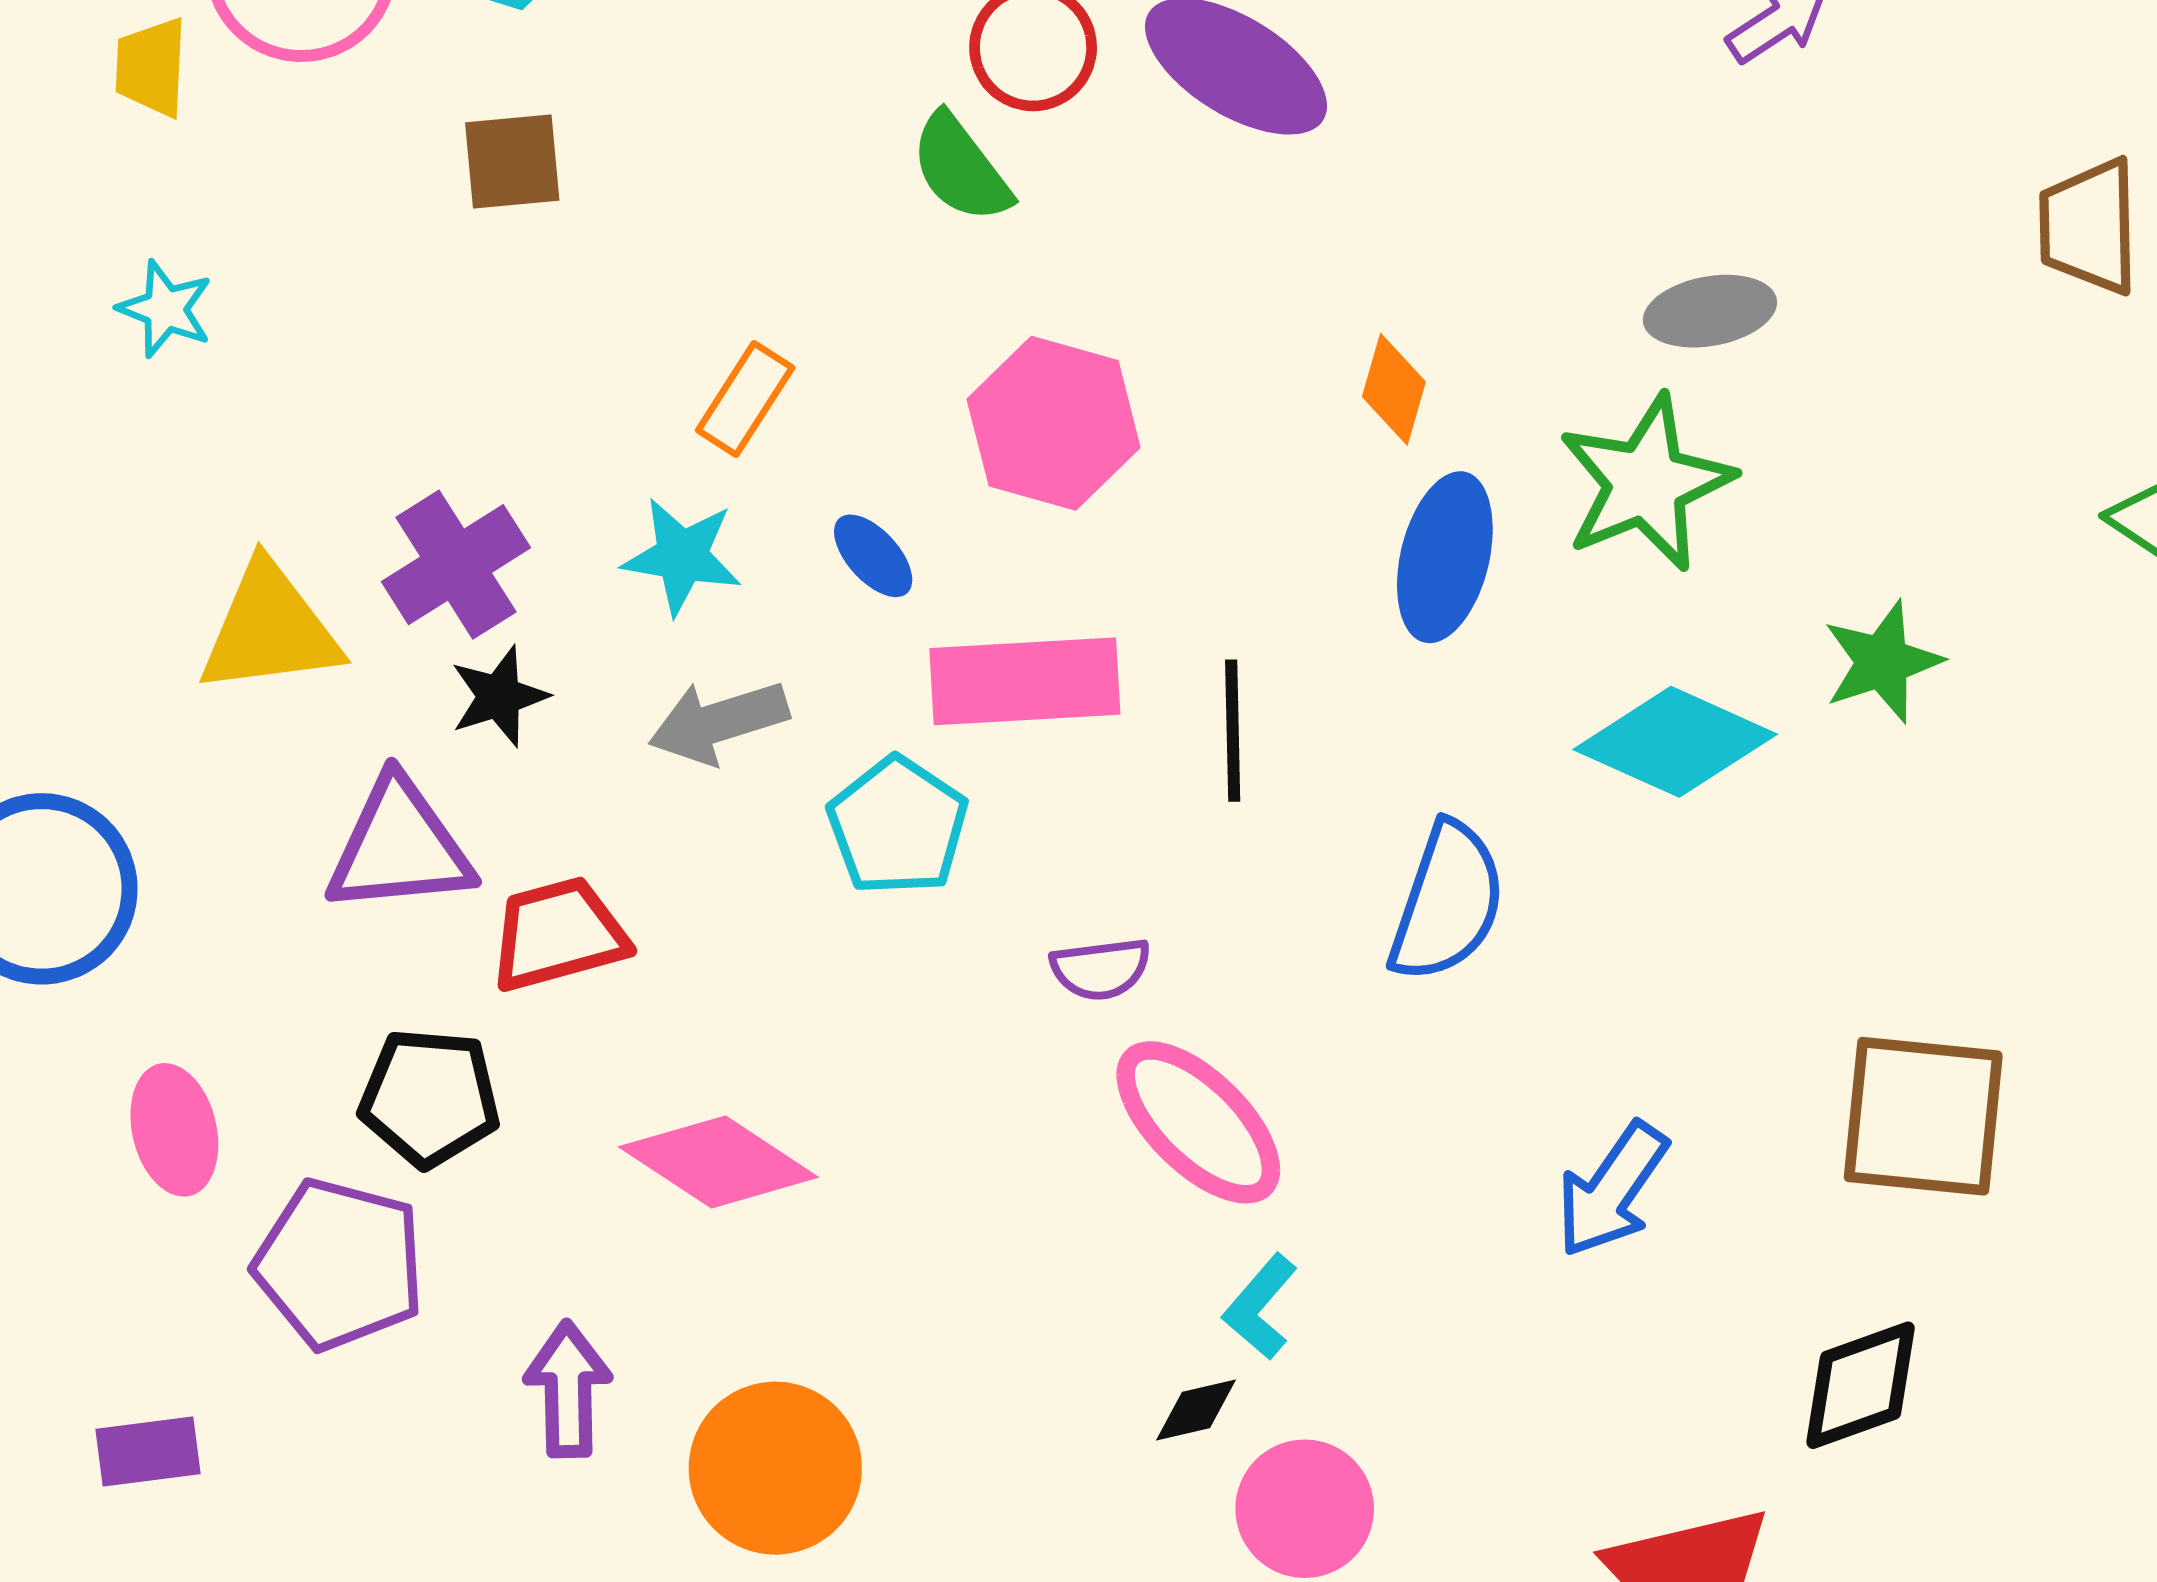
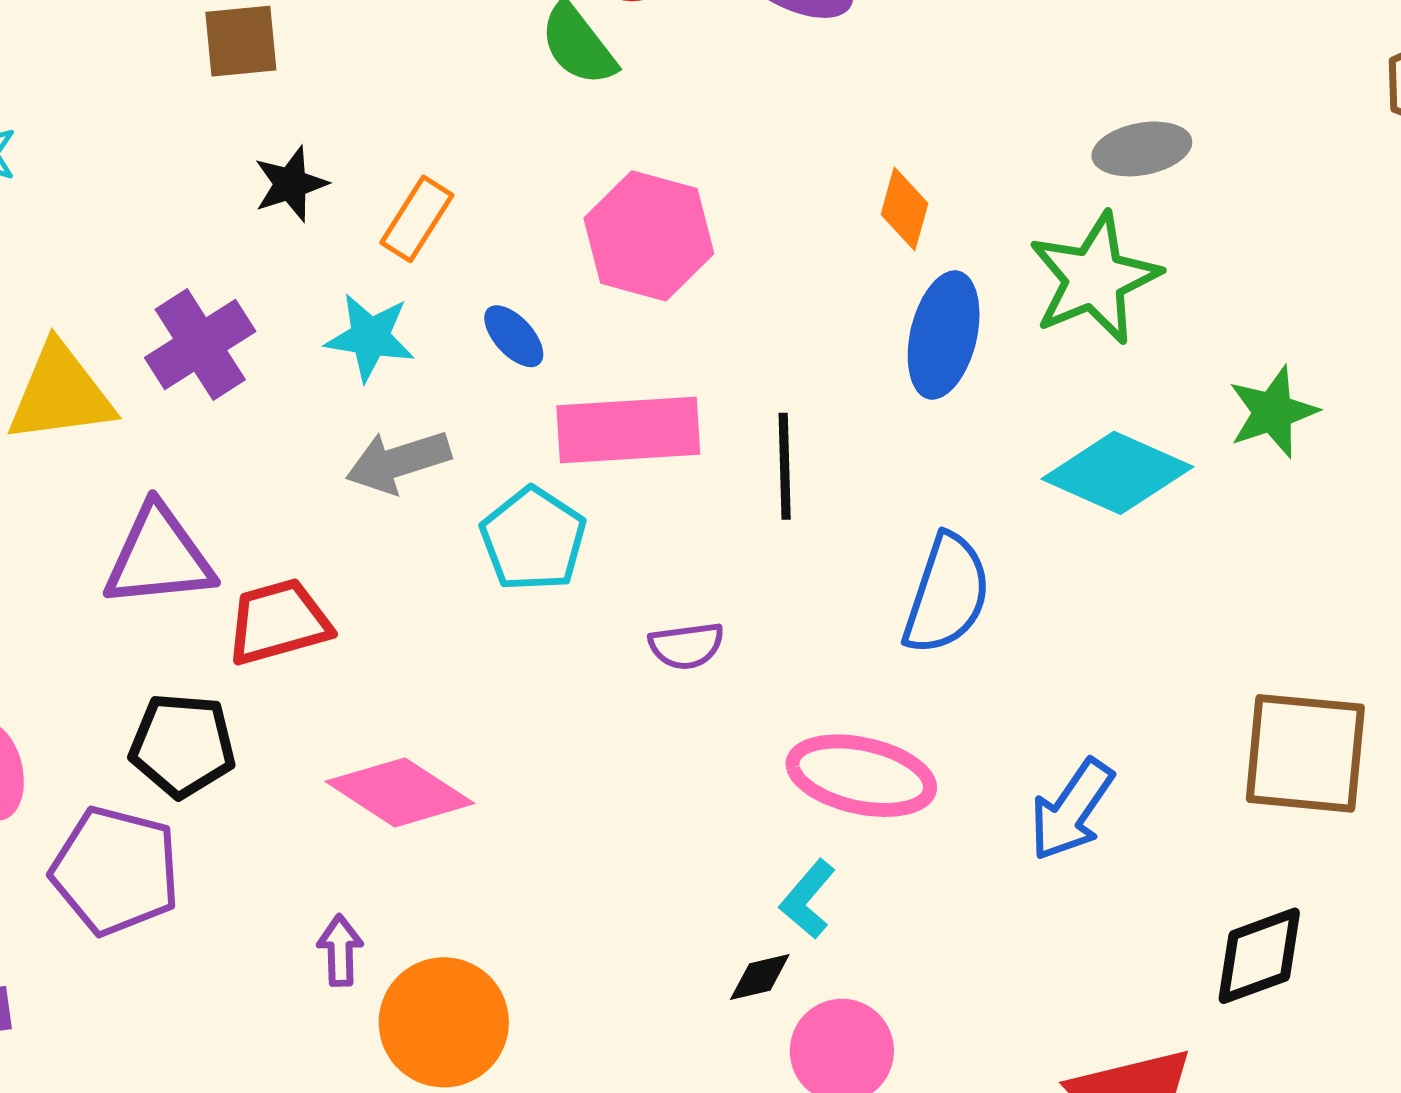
black star: (499, 696) -> (291, 184), moved
pink ellipse: (1198, 1122) -> (861, 776), moved, turned -32
purple arrow: (568, 1389) -> (340, 950), moved, size x0.7

